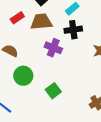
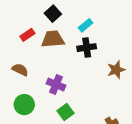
purple cross: (53, 48) -> (56, 84), moved
green circle: (23, 76) -> (24, 105), moved

